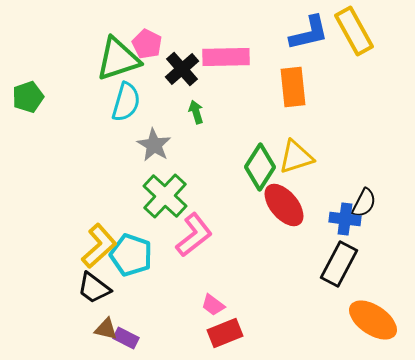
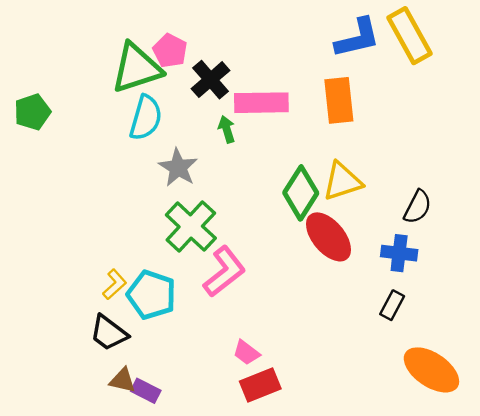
pink rectangle: (226, 57) -> (261, 103), moved
black semicircle: (364, 203) -> (418, 207), moved
yellow L-shape: (99, 246) -> (114, 284), size x0.6
black rectangle: (339, 264) -> (392, 305), size x0.6

